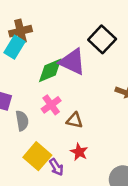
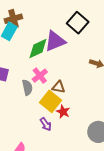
purple triangle: (72, 62) -> (55, 41), turned -45
gray semicircle: (22, 121) -> (27, 87), moved
yellow square: (37, 156) -> (51, 101), moved

